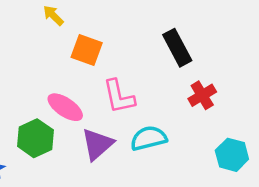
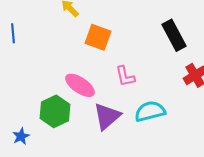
pink L-shape: (119, 96) -> (125, 76), size x0.7

